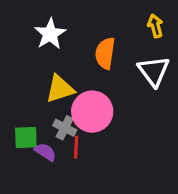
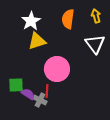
orange semicircle: (105, 53) -> (68, 19), moved
yellow triangle: (60, 89) -> (37, 41), moved
gray cross: (65, 128) -> (40, 100), moved

